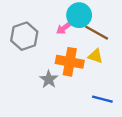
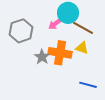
gray star: (49, 79) -> (42, 57), moved

